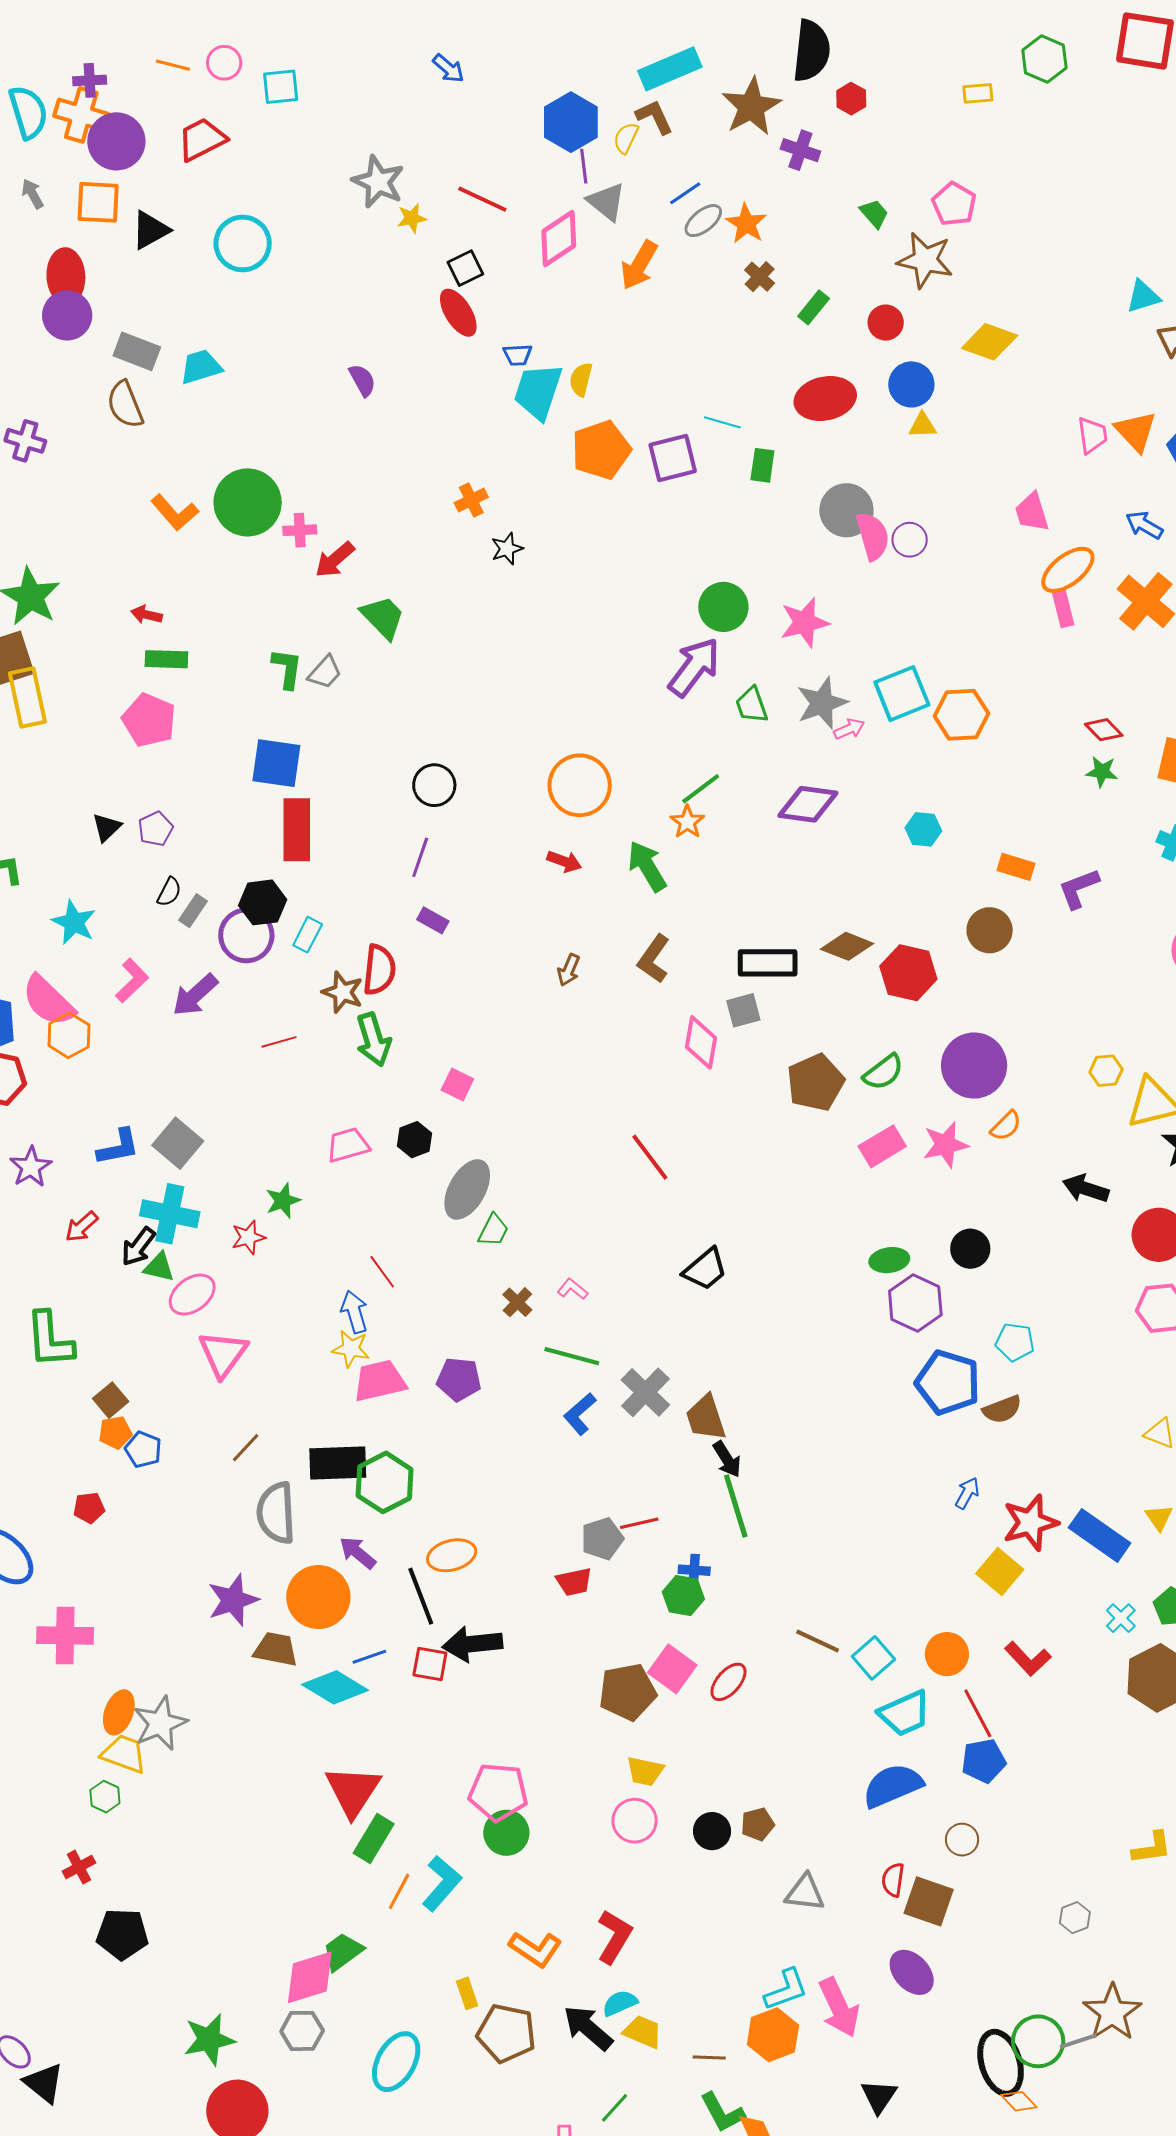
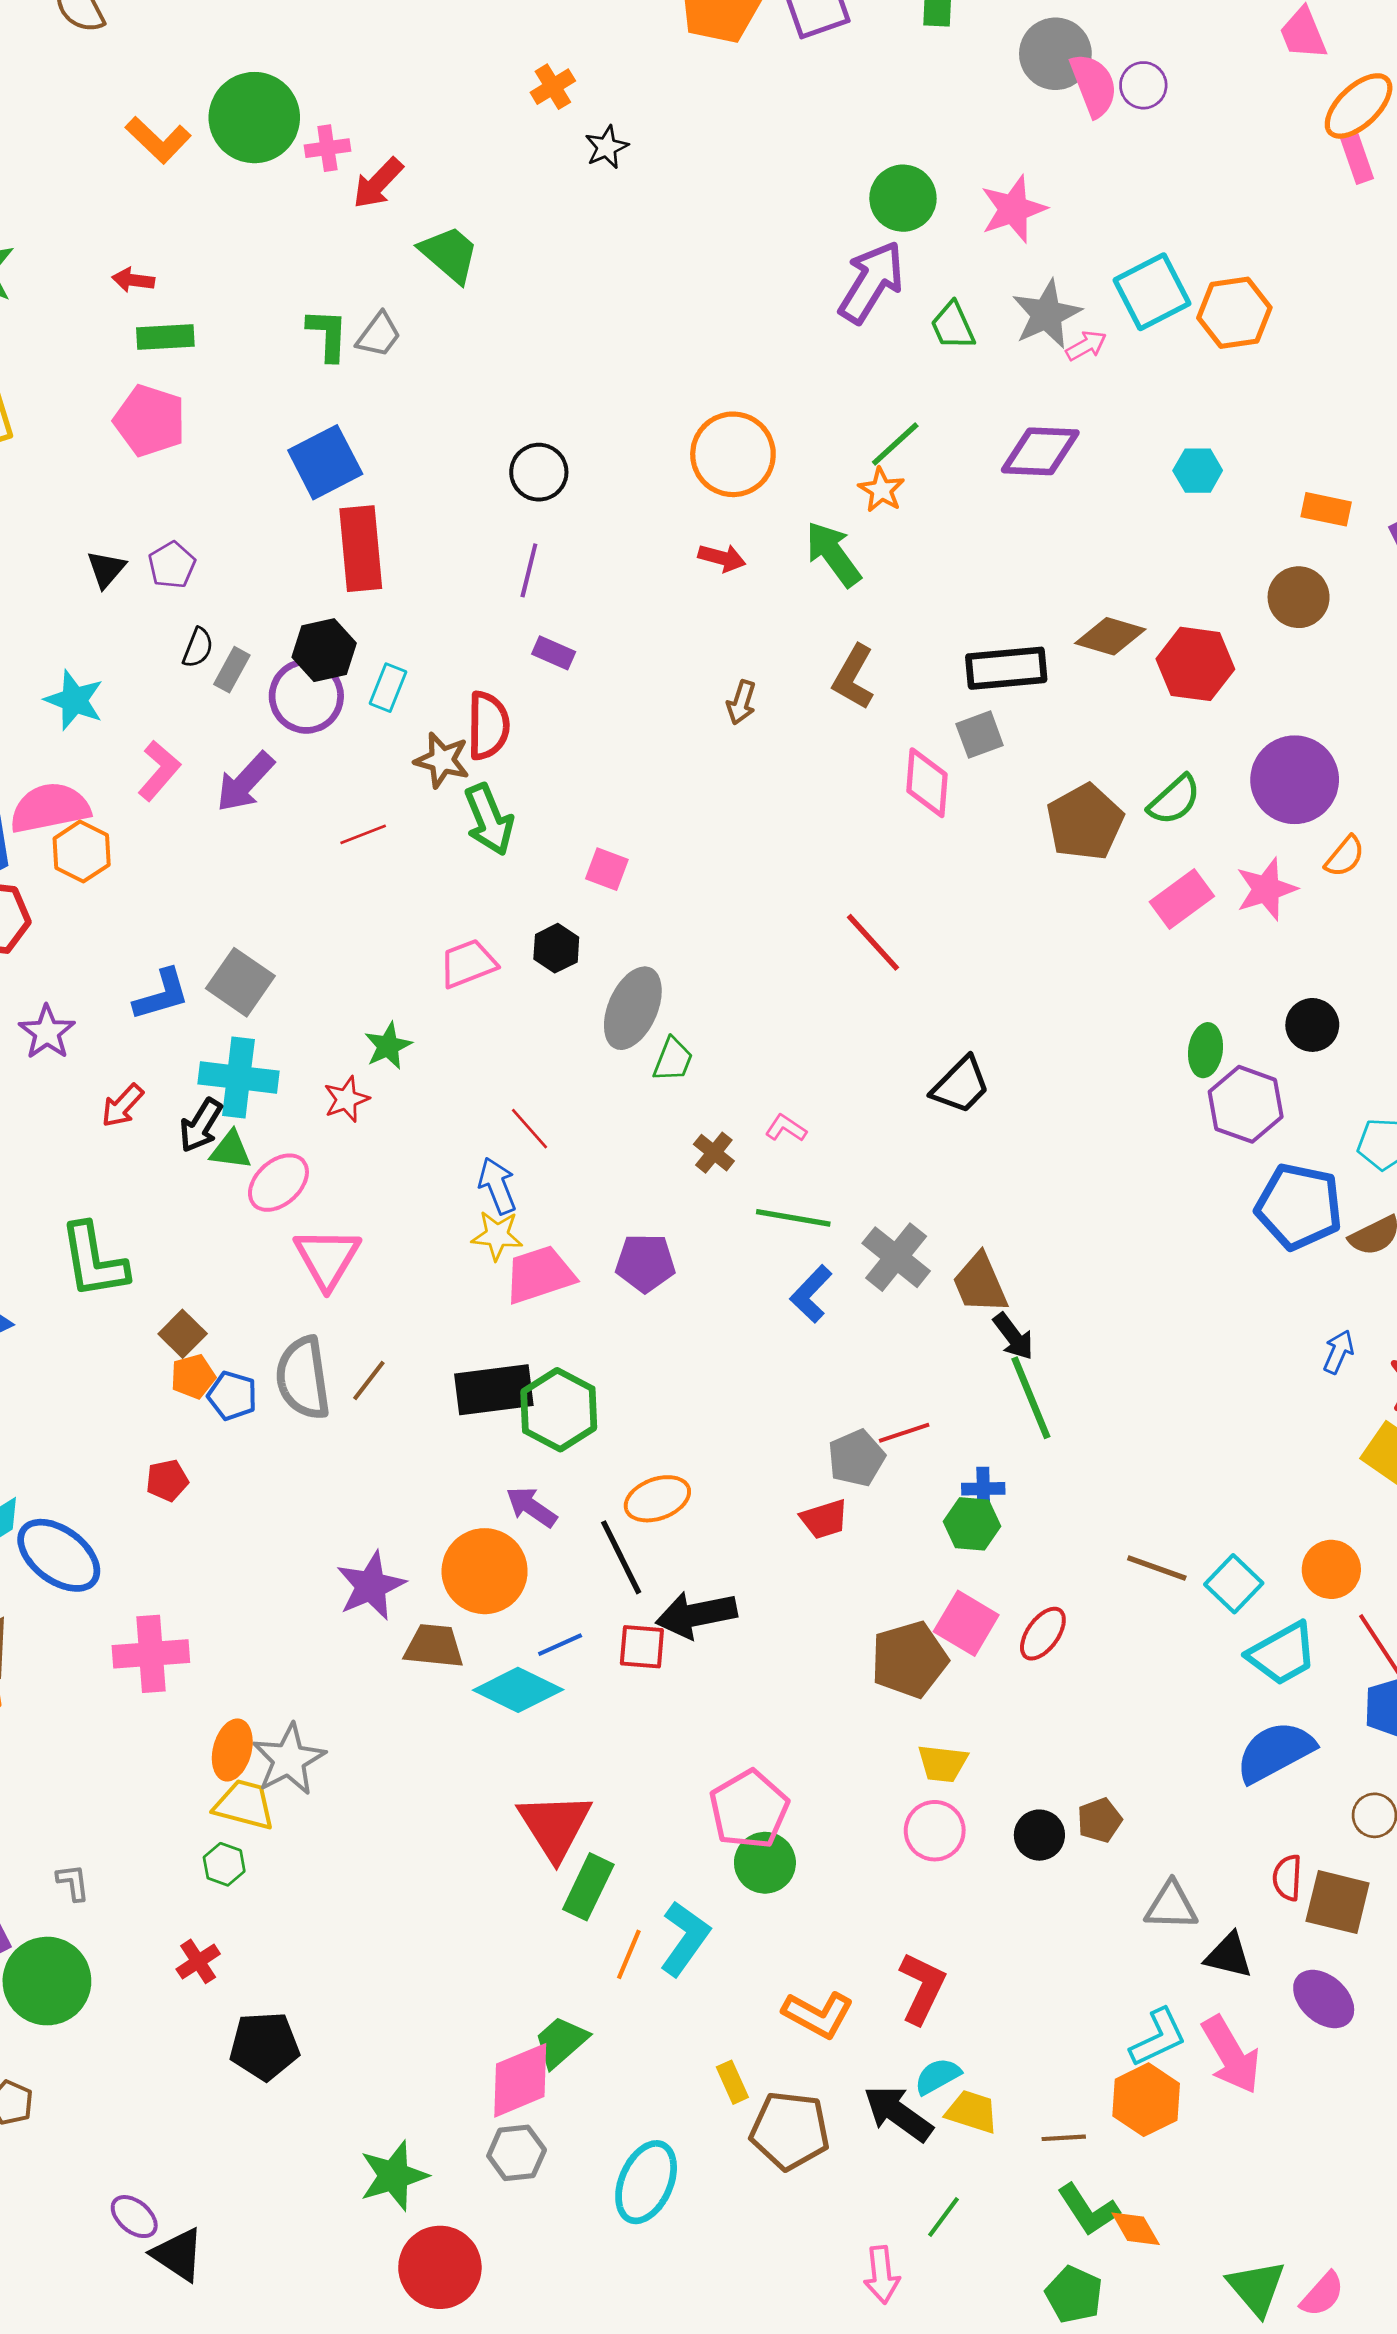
blue square: (276, 763) -> (325, 462), turned -30
pink semicircle: (48, 1001) -> (50, 808), turned 130
green ellipse: (889, 1260) -> (1205, 1050), turned -69
gray semicircle: (276, 1513) -> (303, 1378), moved
pink pentagon: (498, 1792) -> (749, 1809), turned -30
black triangle: (879, 2096) -> (1229, 1956), moved, turned -45

